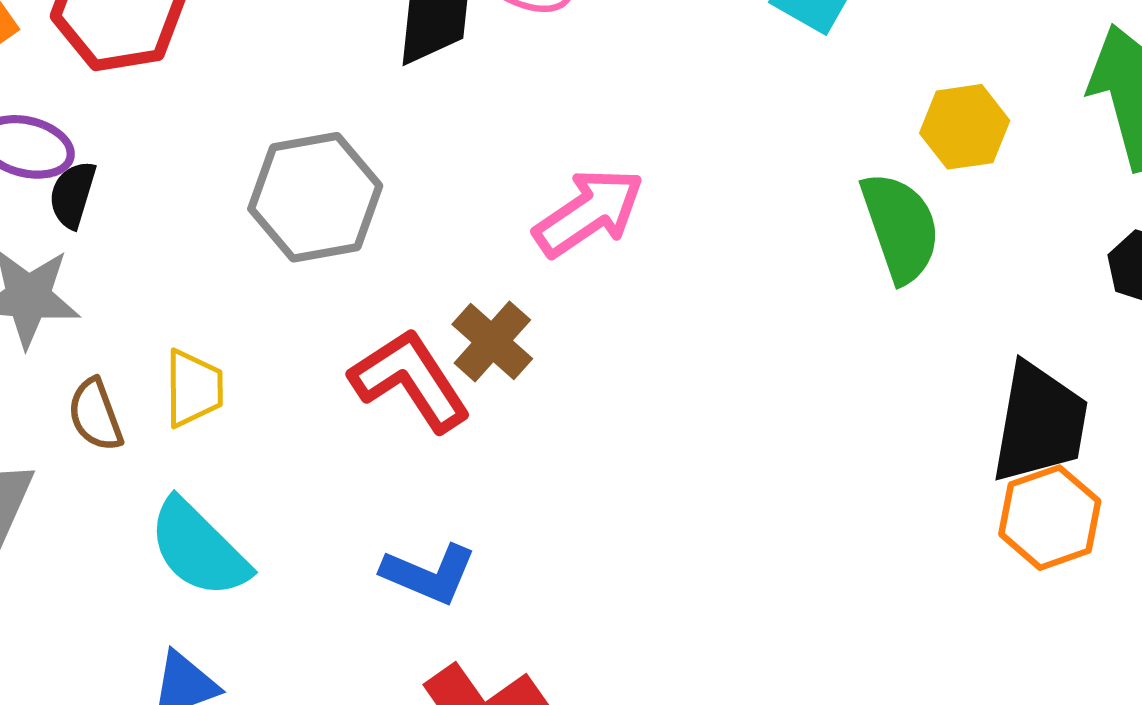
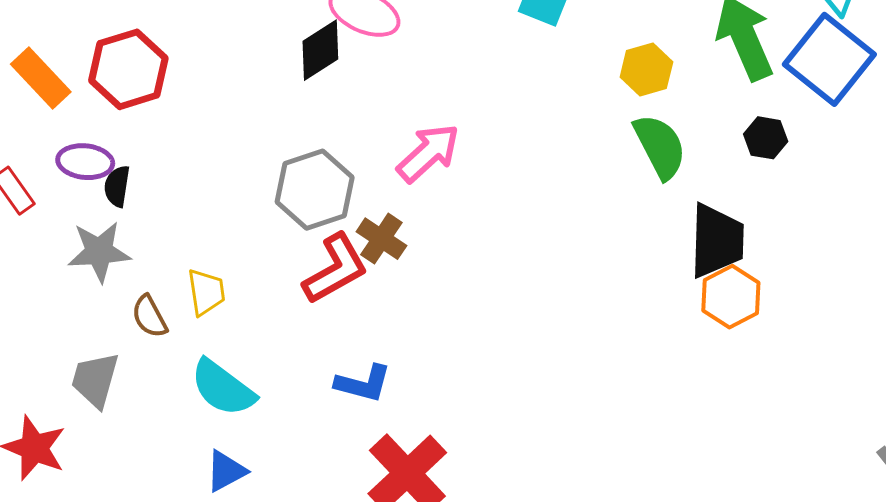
gray hexagon: (315, 197) -> (315, 190), moved
green semicircle: (900, 227) -> (660, 146), moved
red L-shape: (410, 380) -> (335, 269), turned 102

